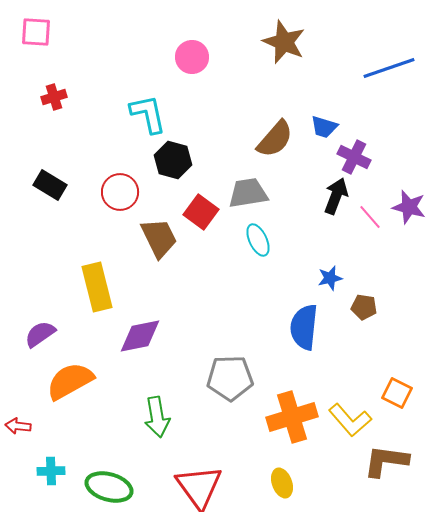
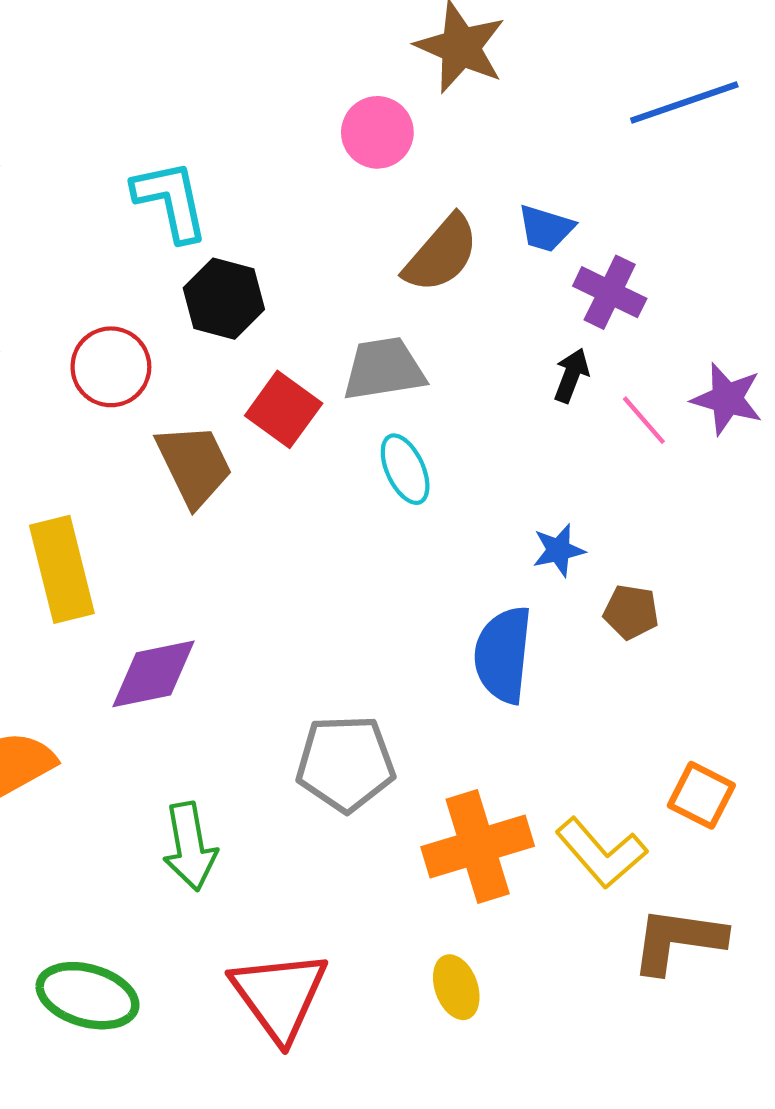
pink circle: (192, 57) -> (377, 132), moved
black arrow: (336, 196) -> (571, 375), size x0.7

